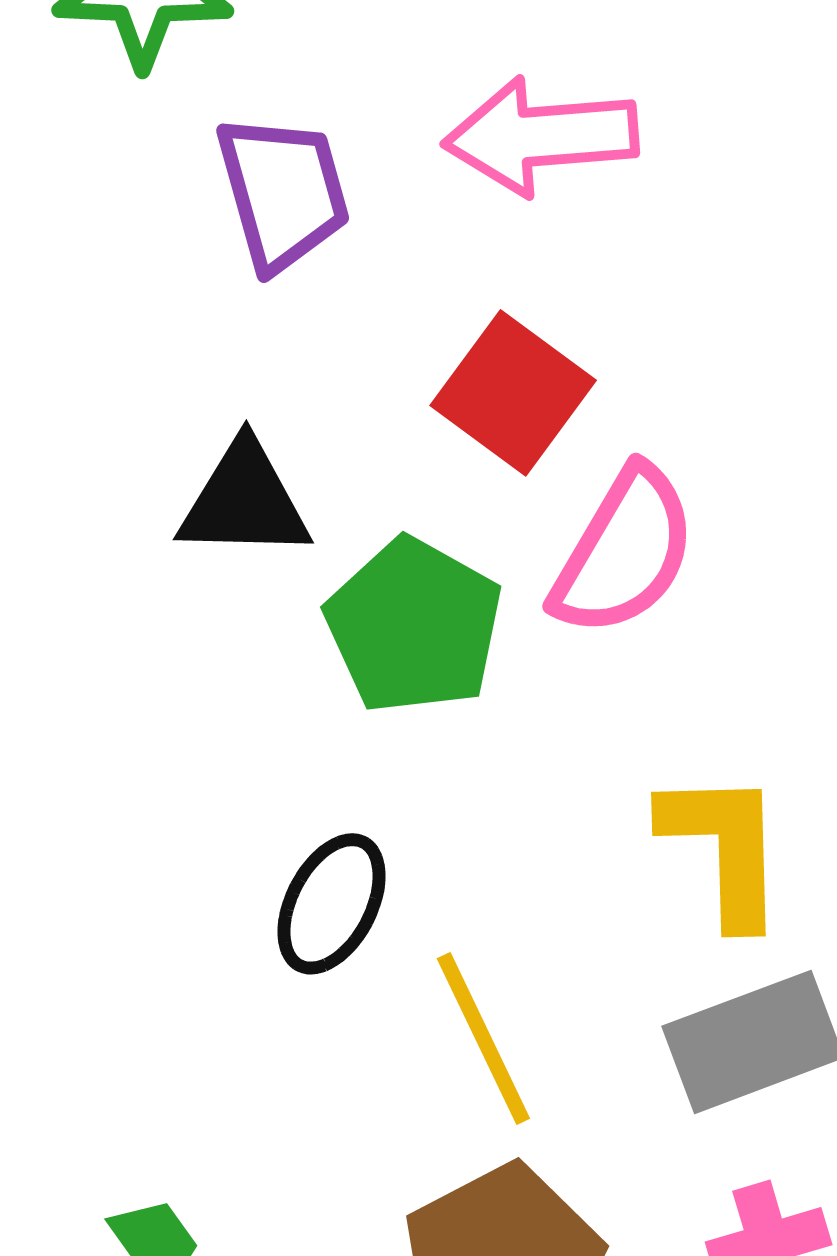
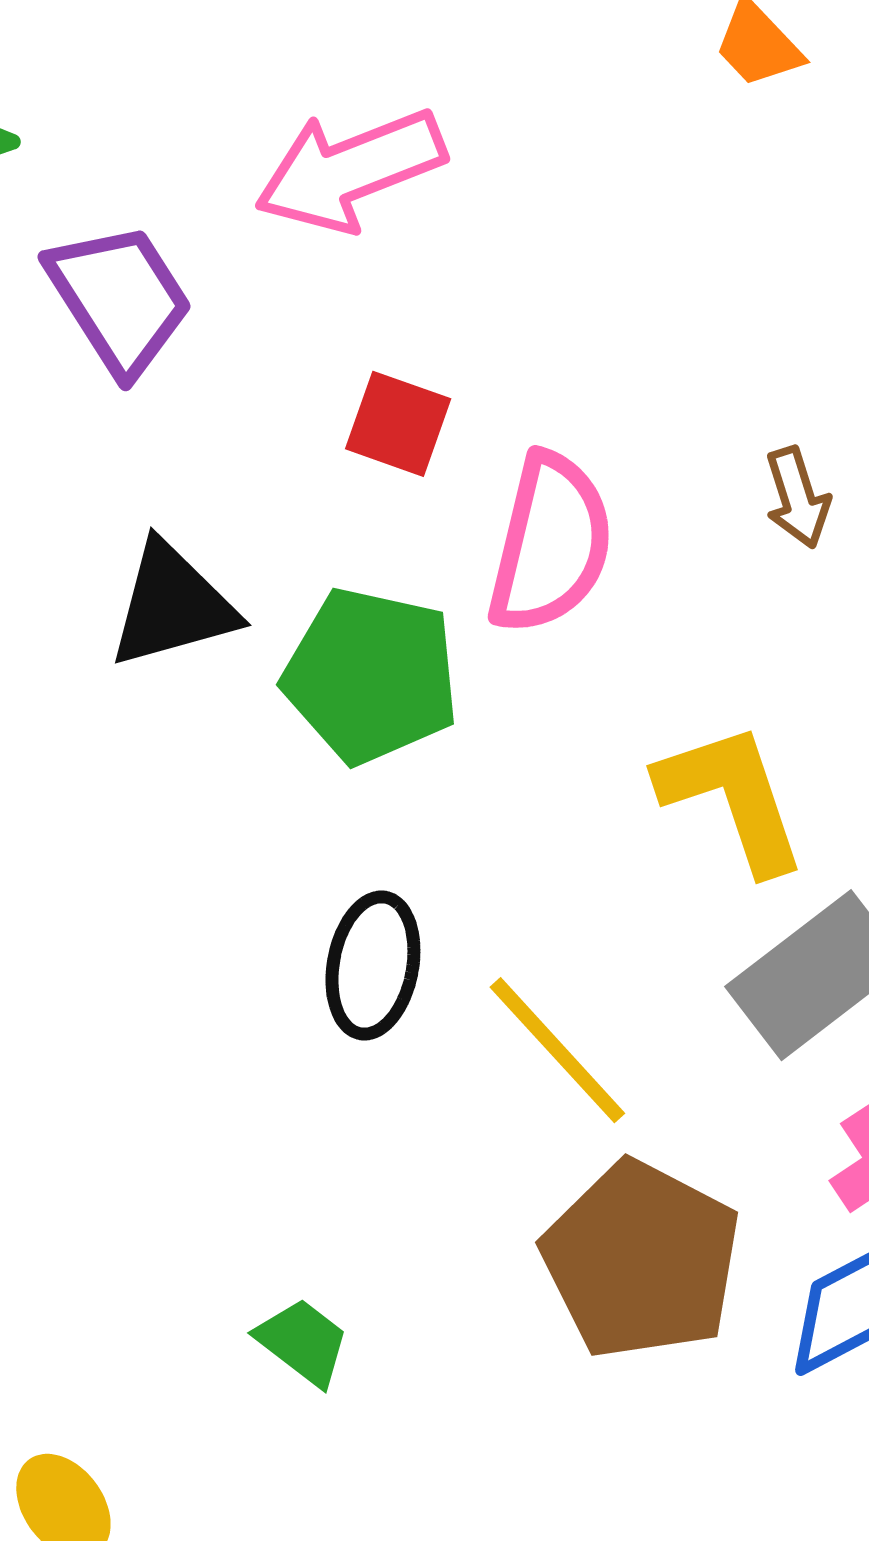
red square: (513, 393) -> (398, 424), size x0.7

